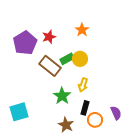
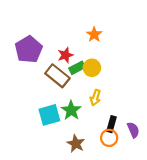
red star: (49, 37) -> (65, 55), moved
black rectangle: (85, 108) -> (111, 124), moved
cyan square: (19, 112) -> (49, 115), moved

